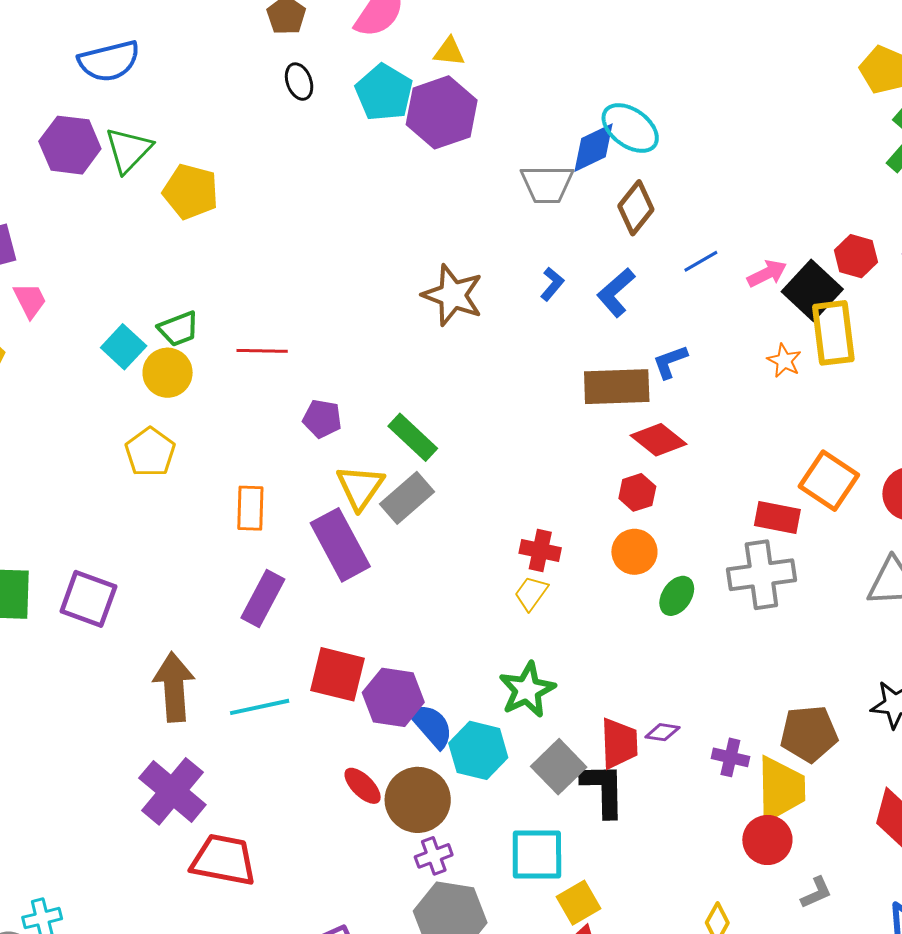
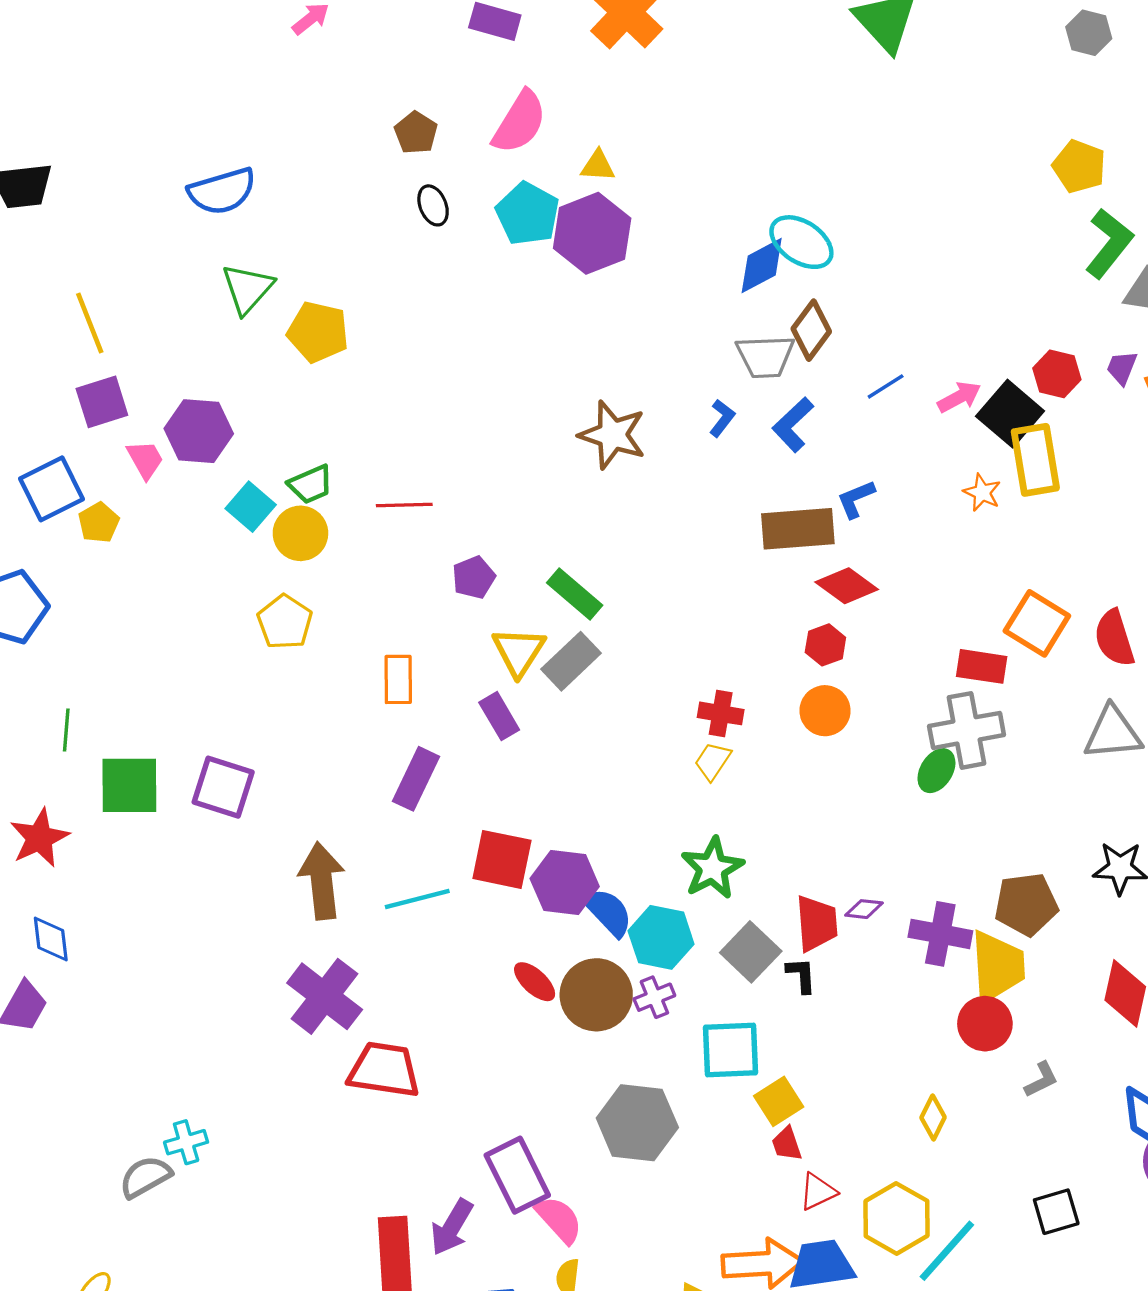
purple hexagon: (70, 145) -> (199, 431), moved
gray trapezoid: (547, 184) -> (765, 356), moved
purple pentagon: (322, 419) -> (474, 577), turned -30
purple rectangle: (340, 545) -> (499, 716), size x0.6
green ellipse: (677, 596) -> (936, 771), moved
purple cross: (730, 757) -> (940, 934), size x1.5
black L-shape: (603, 790) -> (801, 975), size x0.6
purple cross: (434, 856) -> (654, 997), moved

